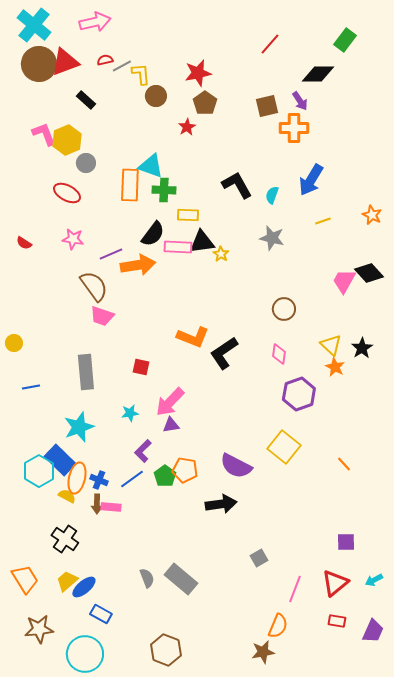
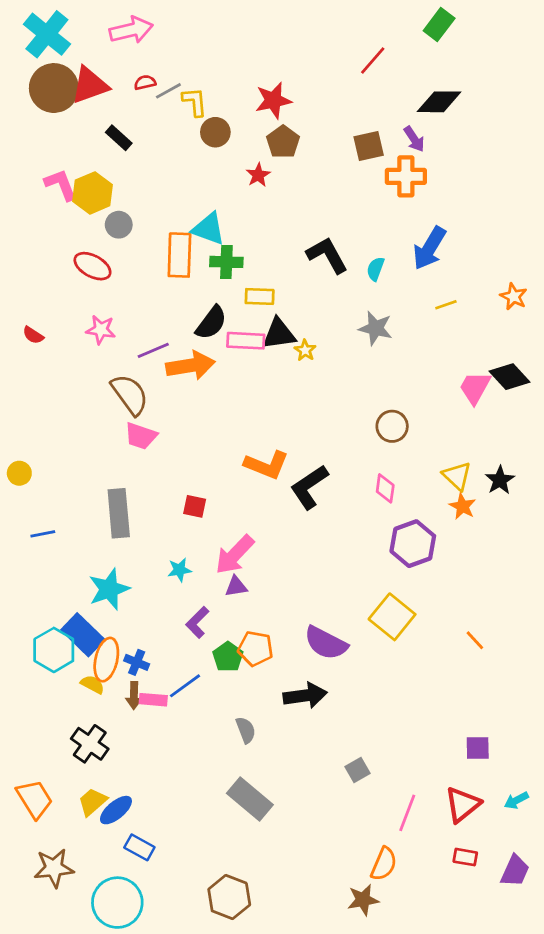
green rectangle: (345, 40) -> (439, 25), moved
blue line: (132, 479) -> (185, 686), moved
gray semicircle: (147, 578) -> (246, 730), moved

